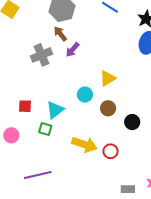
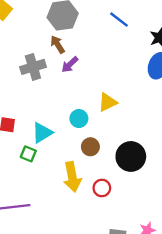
brown circle: (108, 108) -> (90, 147), moved
black circle: (132, 122) -> (131, 156), size x1.6
yellow arrow: (84, 145) -> (72, 177), turned 55

